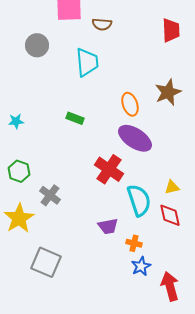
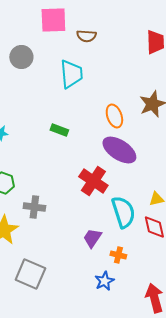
gray cross: (50, 195) -> (34, 207), turned -30
purple trapezoid: (108, 226) -> (92, 238), turned 135
blue star: (141, 266) -> (104, 281), moved

